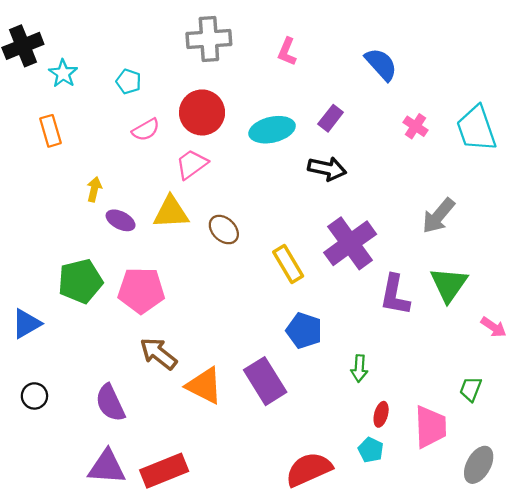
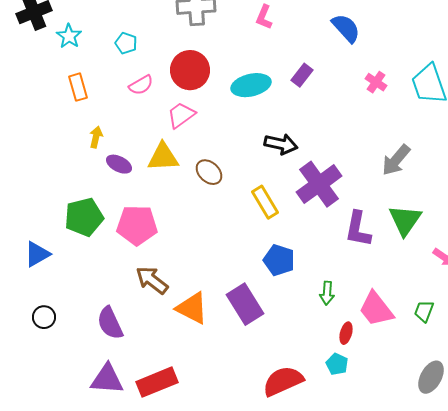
orange rectangle: (51, 131) -> (78, 87), moved
black arrow: (327, 169) -> (281, 144), moved
pink trapezoid: (430, 427) -> (376, 309), moved, turned 144

